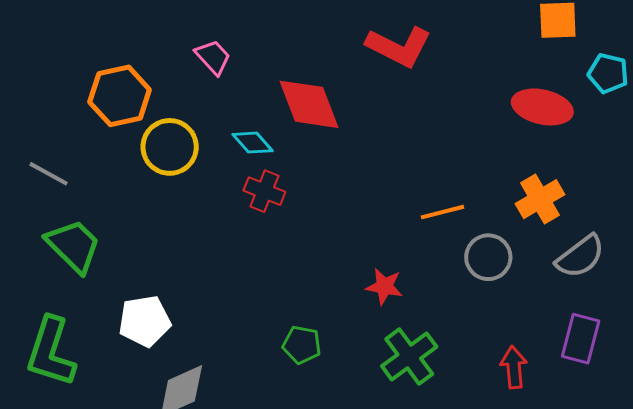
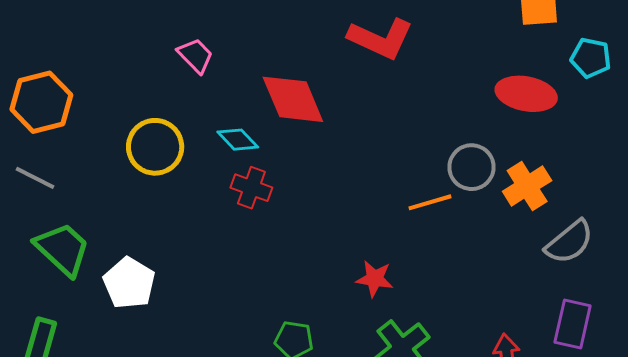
orange hexagon: (120, 96) -> (41, 102), moved
gray circle: (488, 257) -> (471, 167), moved
white pentagon: (145, 321) -> (129, 283), moved, turned -30

